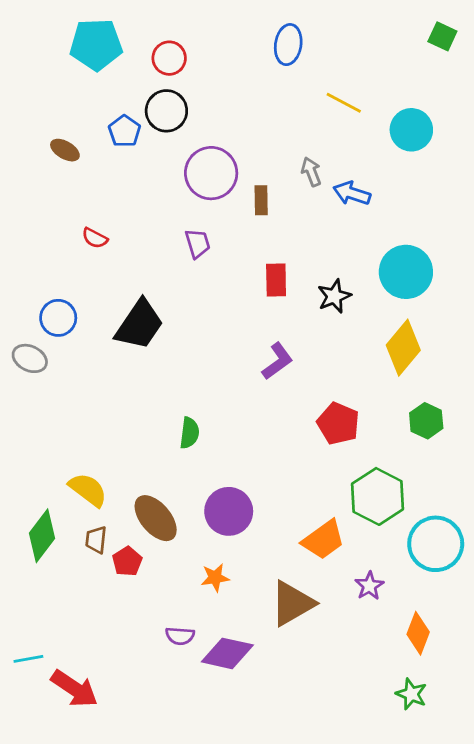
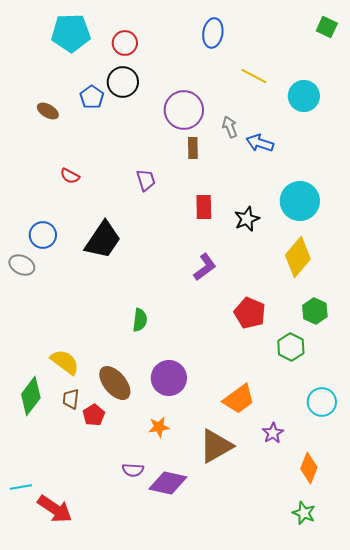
purple circle: (211, 173) -> (184, 110), moved
green hexagon: (378, 496) -> (291, 347), moved, size x0.7
cyan circle: (436, 544) -> (322, 402), size x0.7

